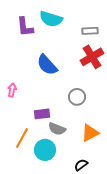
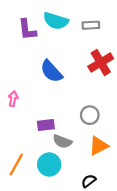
gray rectangle: (90, 31) -> (91, 25), moved
gray circle: (77, 97) -> (90, 115), moved
orange line: (22, 138) -> (16, 164), moved

